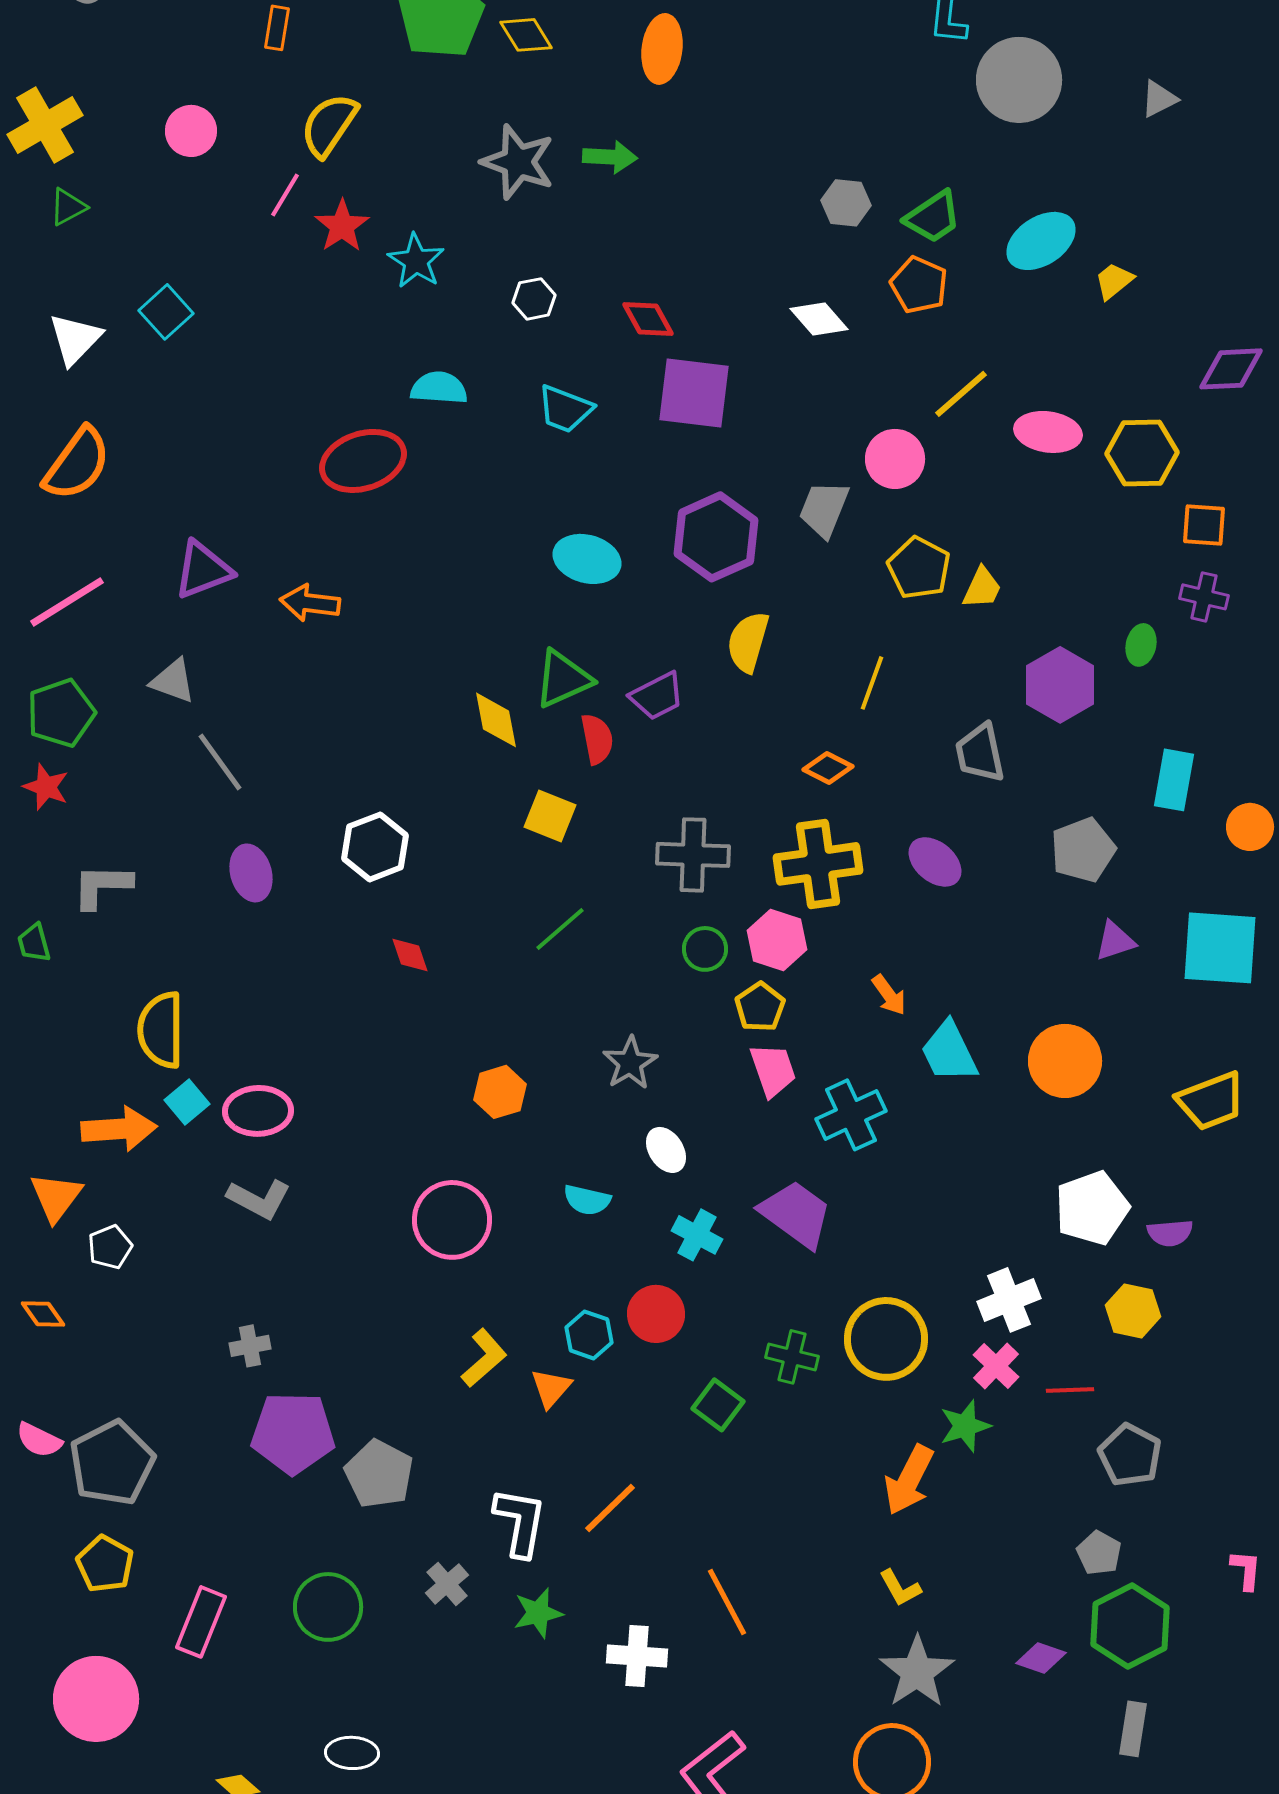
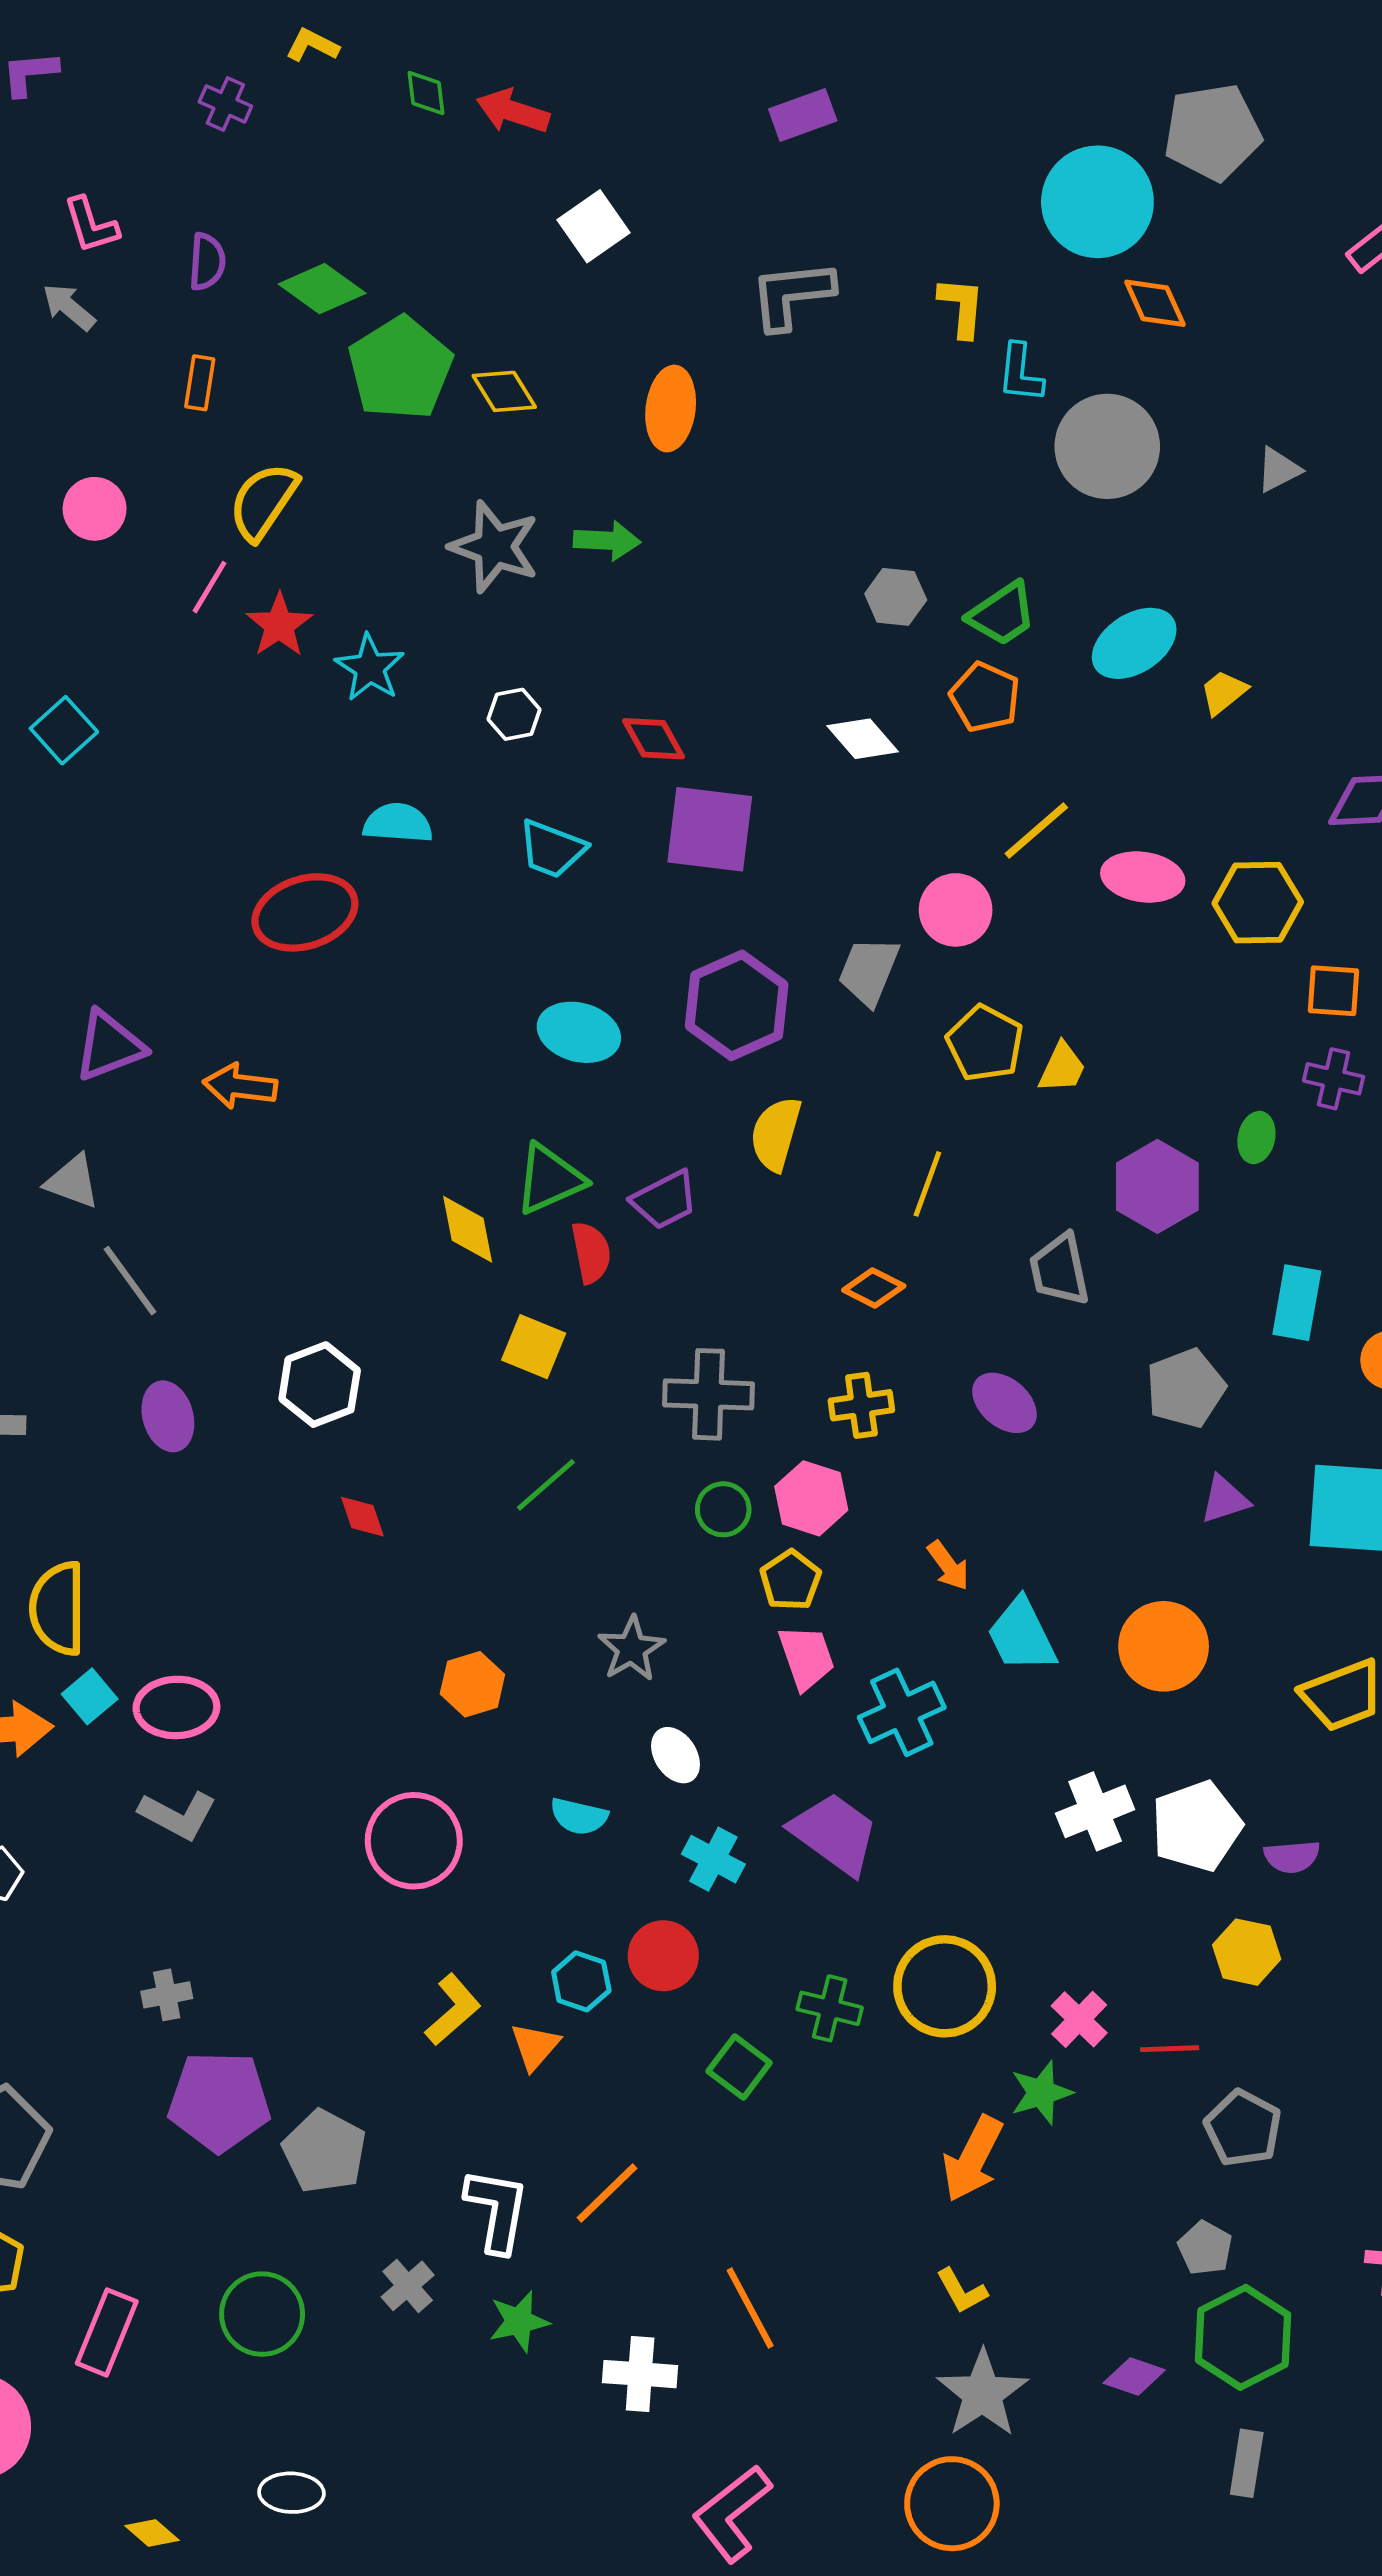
yellow cross: (818, 864) -> (861, 1405), size x0.6
white cross: (1009, 1300) -> (1095, 1811), moved

